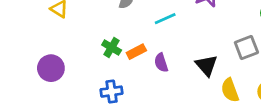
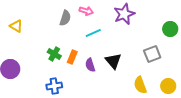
orange rectangle: (136, 52) -> (72, 57), turned -40
black triangle: (207, 65) -> (113, 61), moved

